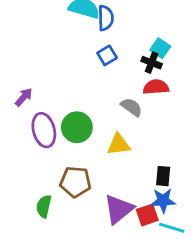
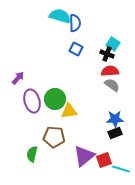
blue square: (107, 55) -> (76, 49), turned -32
gray semicircle: (131, 107) -> (112, 85), moved
yellow triangle: (119, 144) -> (69, 111), moved
black rectangle: (163, 176) -> (115, 133), turned 64
blue star: (163, 201) -> (115, 119), moved

